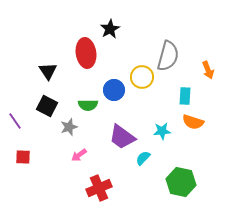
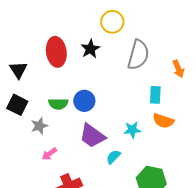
black star: (110, 29) -> (90, 49), moved
yellow circle: (142, 77) -> (112, 22), moved
blue circle: (114, 90) -> (84, 101), moved

